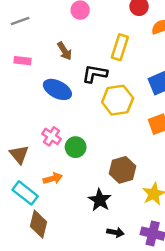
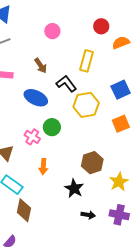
black L-shape: (95, 74) -> (66, 84), turned 45
green circle: (76, 147) -> (52, 127), moved
orange arrow: (53, 178) -> (43, 167), moved, turned 112

